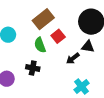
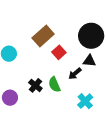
green semicircle: (40, 45) -> (54, 85), moved
black cross: (33, 68) -> (35, 85), turned 32

